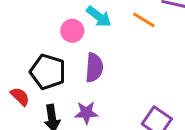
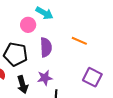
orange line: (144, 20) -> (79, 41), moved

